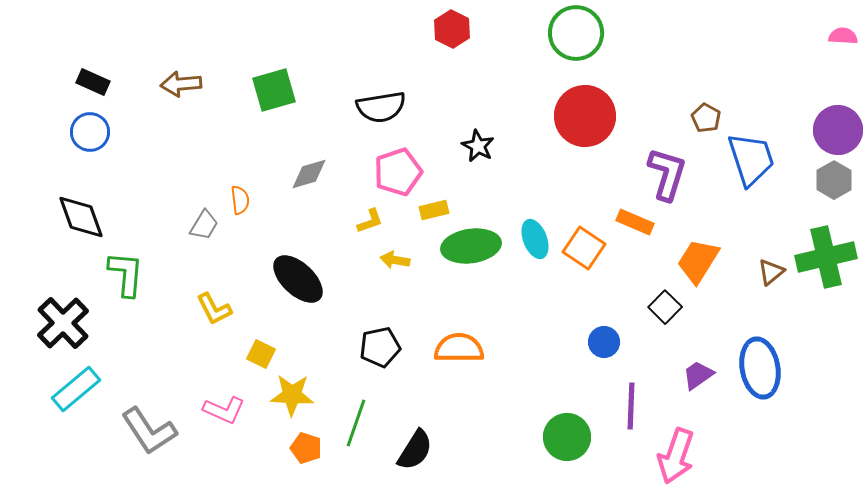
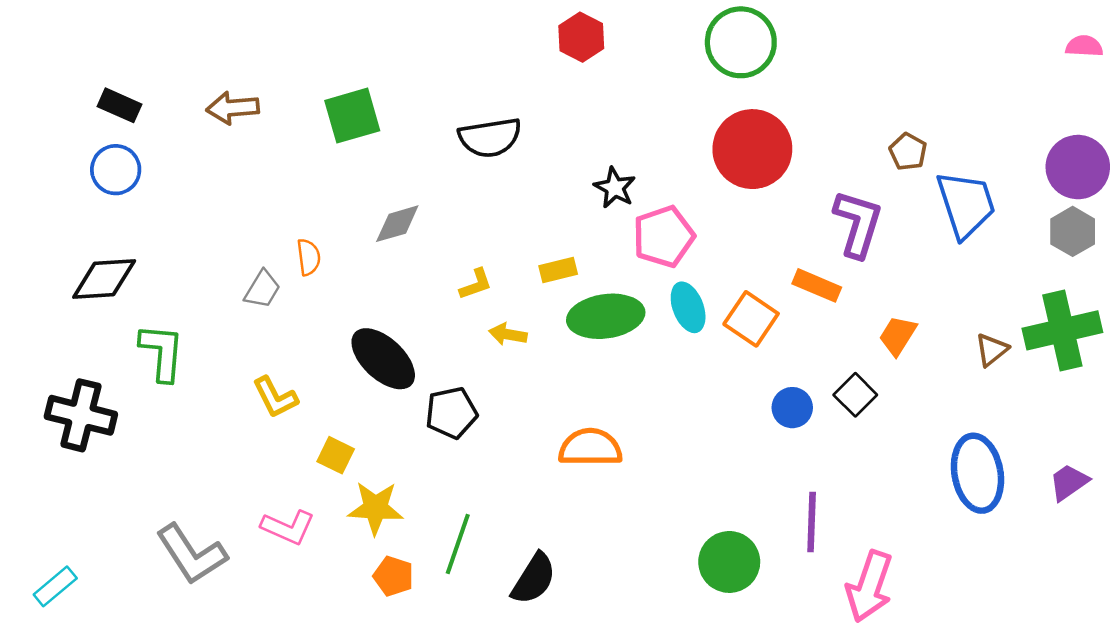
pink pentagon: (398, 172) -> (664, 237), moved
black diamond: (81, 217) -> (104, 279), turned -74
orange trapezoid: (698, 261) -> (898, 336), size x0.7
black cross: (63, 323) -> (81, 415), turned -32
blue circle: (604, 342) -> (792, 408), moved
black pentagon: (380, 347) -> (451, 413), moved
purple trapezoid: (698, 375) -> (1069, 482), moved
cyan rectangle: (76, 389) -> (55, 586), moved, size x0.7

